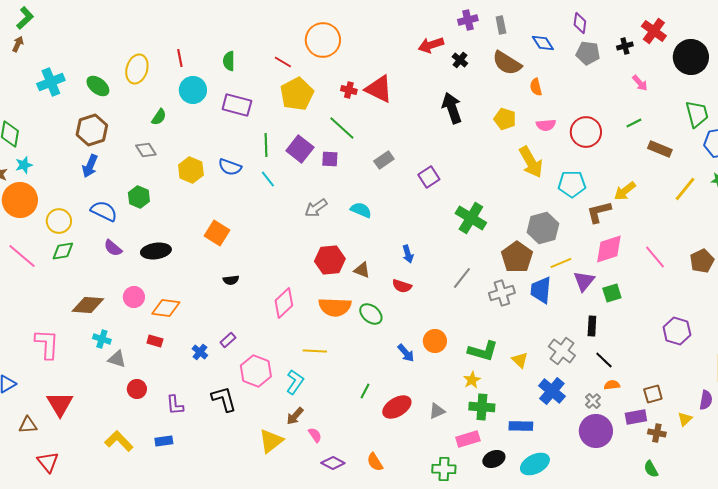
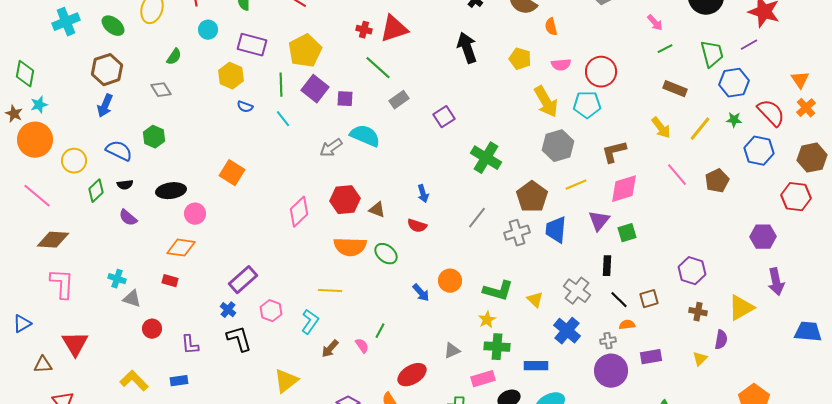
red triangle: (379, 89) -> (394, 29), turned -44
cyan circle: (193, 90) -> (208, 30), size x0.7
yellow pentagon: (297, 94) -> (305, 51), moved
green line: (634, 123) -> (665, 49), moved
green line: (342, 128) -> (378, 68), moved
blue semicircle: (230, 167) -> (245, 107), size x0.7
yellow hexagon: (191, 170) -> (231, 76), moved
cyan pentagon: (572, 184) -> (587, 105), moved
yellow arrow: (625, 191) -> (661, 128), moved, turned -90
cyan semicircle: (361, 210) -> (365, 136), moved, size x1.4
gray hexagon: (543, 228) -> (558, 146), moved
purple semicircle: (113, 248) -> (128, 218), moved
green diamond: (63, 251) -> (96, 191), moved, turned -35
pink line: (655, 257) -> (677, 175), moved
brown pentagon: (702, 261) -> (717, 181), moved
yellow line: (561, 263) -> (576, 185), moved
black semicircle: (231, 280) -> (125, 185), moved
pink circle: (134, 297) -> (195, 214), moved
pink diamond: (284, 303) -> (299, 212), moved
brown diamond: (88, 305) -> (53, 240), moved
purple rectangle: (228, 340) -> (243, 280), size x1.8
blue cross: (200, 352) -> (228, 310), moved
pink hexagon: (256, 371) -> (271, 311), size x0.7
brown square: (653, 394) -> (649, 299), moved
gray cross: (593, 401) -> (608, 341), turned 35
red ellipse: (397, 407) -> (412, 375), moved
brown arrow: (295, 416) -> (330, 349), moved
brown cross: (657, 433) -> (698, 312), moved
pink semicircle: (315, 435) -> (362, 346), moved

